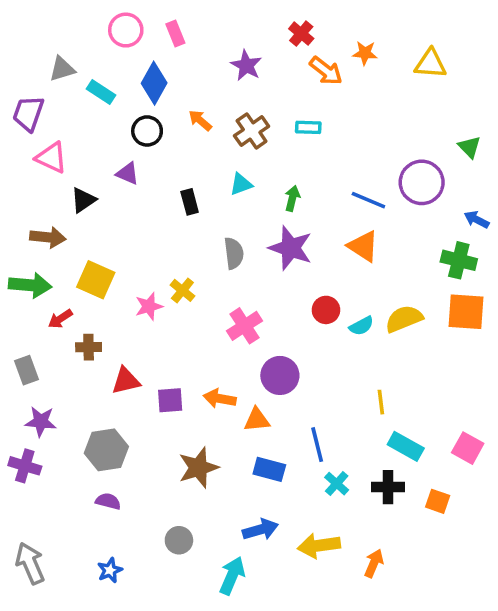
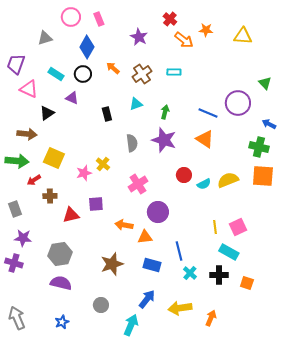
gray triangle: (62, 69) -> (45, 38), moved
cyan rectangle: (101, 92) -> (56, 74), moved
purple square: (170, 400) -> (96, 204), moved
pink square: (468, 448) -> (238, 227), moved, turned 36
purple semicircle: (108, 501) -> (61, 283), size x1.5
blue arrow: (260, 530) -> (147, 299), turned -36

